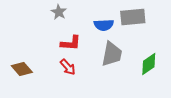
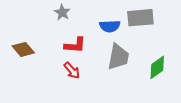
brown diamond: (22, 69) -> (23, 49), moved

